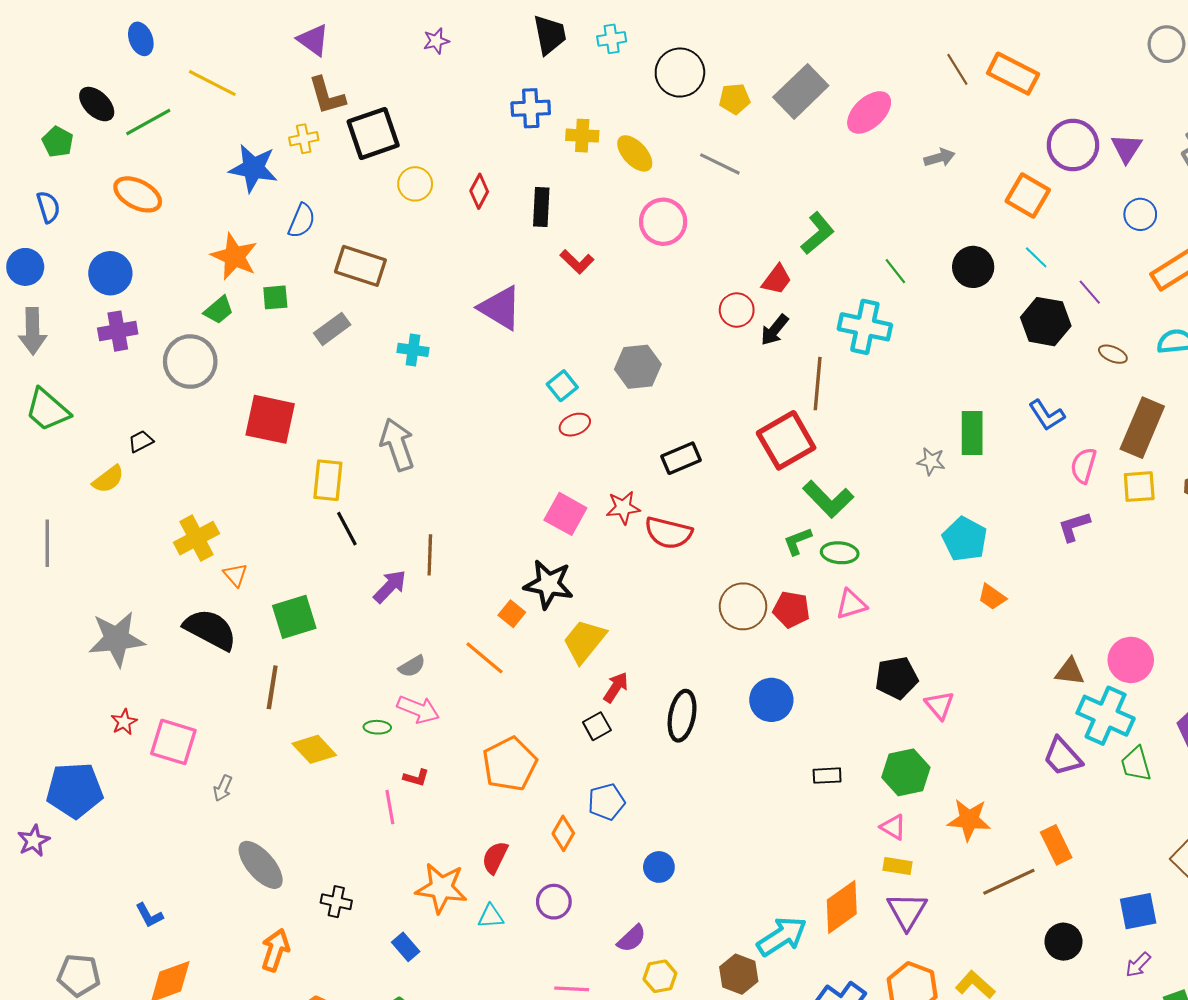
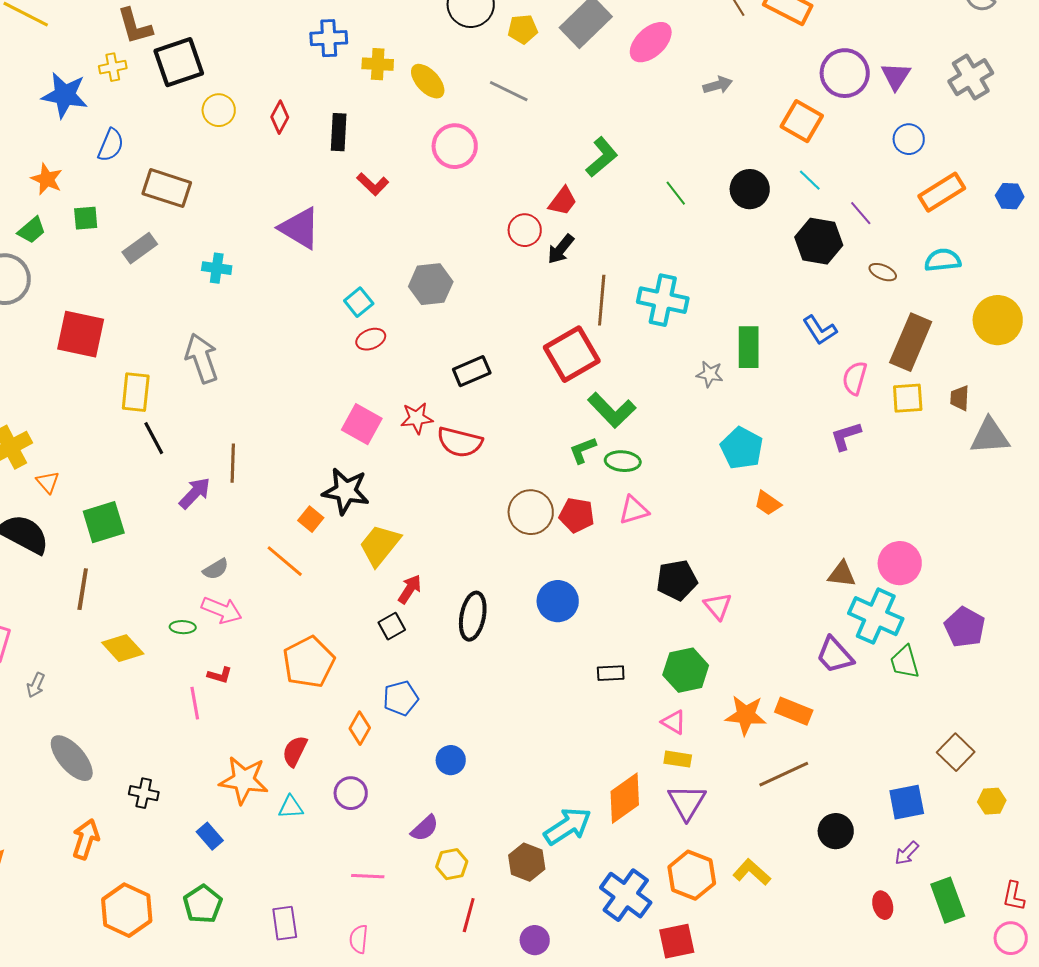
orange star: (234, 256) -> (47, 179), size x0.7
cyan cross: (865, 327) -> (663, 300), moved
orange rectangle: (1056, 845) -> (794, 711), moved, turned -42

